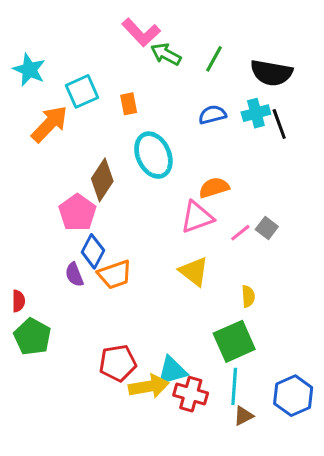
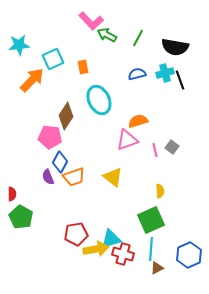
cyan star: (29, 70) -> (19, 45), turned -30
pink pentagon: (77, 212) -> (50, 137), turned -30
pink line: (240, 233) -> (155, 150), turned -64
yellow triangle: (194, 271) -> (113, 177), moved

